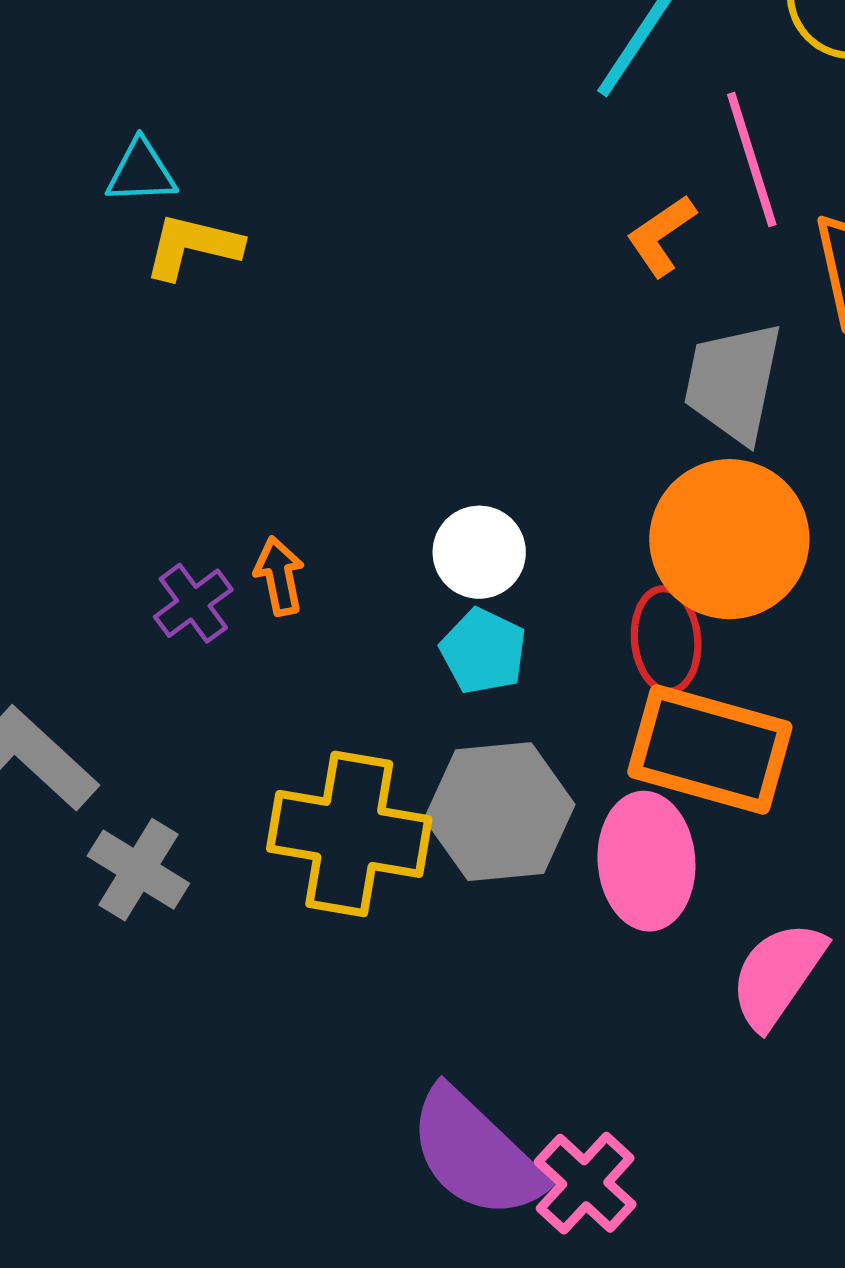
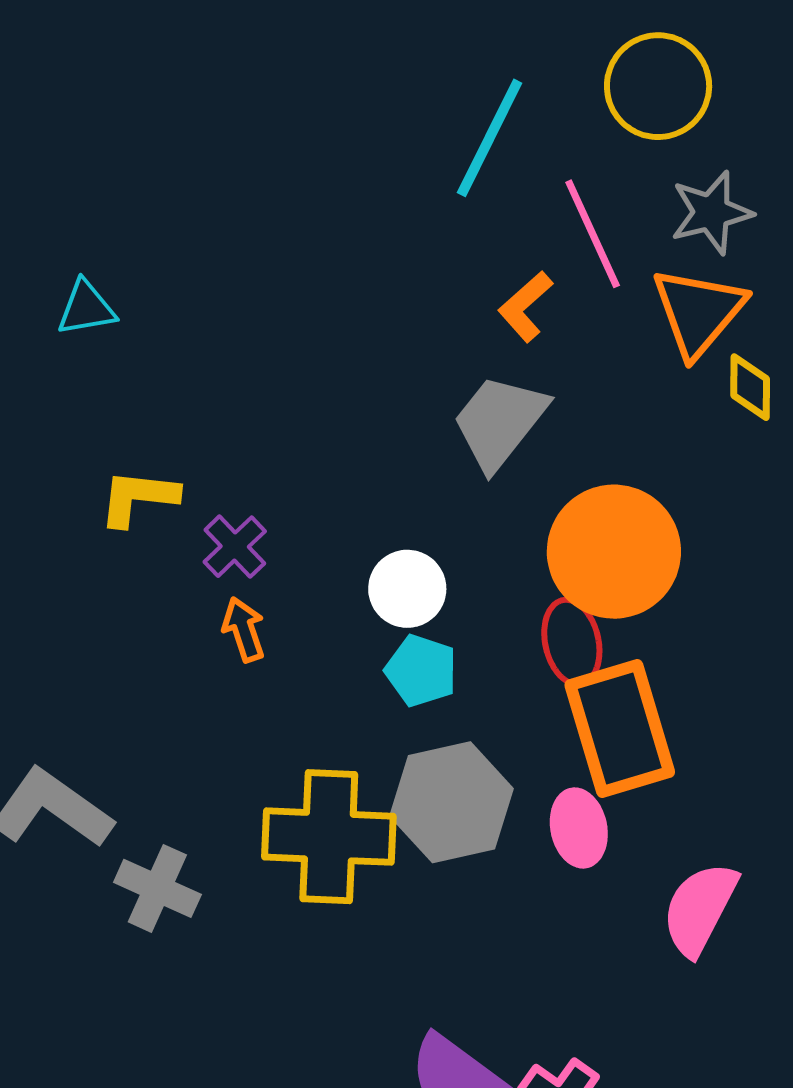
yellow L-shape: (193, 246) -> (138, 498), moved
gray trapezoid: (733, 382) -> (500, 422), moved, turned 34
purple cross: (193, 603) -> (235, 547), moved
orange rectangle: (710, 749) -> (620, 729), turned 65
pink ellipse: (646, 861) -> (579, 828), size x0.7

